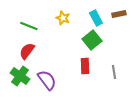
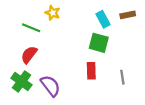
yellow star: (63, 18) -> (53, 13), moved
green square: (92, 40) -> (99, 43), turned -36

